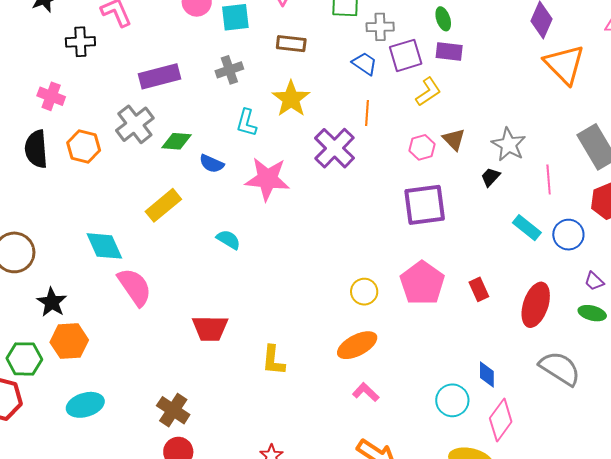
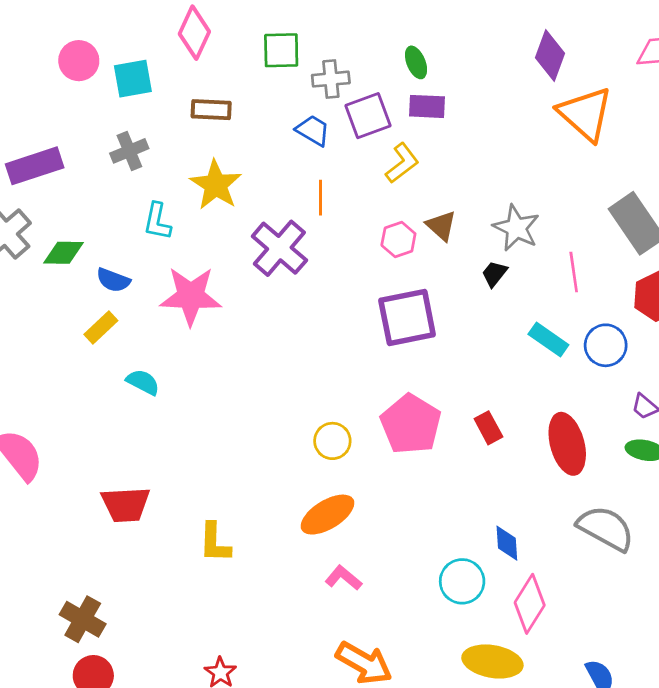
yellow rectangle: (163, 205) -> (101, 328), moved, size x0.7
red ellipse: (536, 305) -> (567, 444), turned -30

